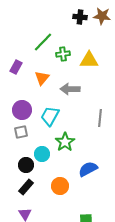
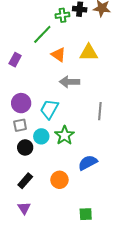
green cross: (63, 54) -> (62, 15), moved
orange triangle: (42, 78) -> (58, 55), moved, turned -35
cyan circle: (42, 154) -> (41, 136), moved
black circle: (26, 165) -> (25, 147), moved

